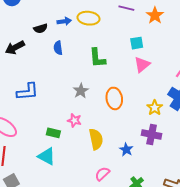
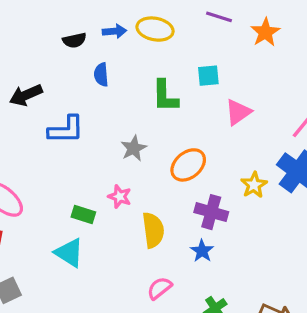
cyan square: (137, 43) -> (208, 76), moved
black arrow: (15, 48) -> (26, 95), moved
blue L-shape: (28, 92) -> (66, 130), moved
orange ellipse: (114, 98) -> (188, 165), turned 55
purple cross: (152, 134) -> (211, 212), moved

